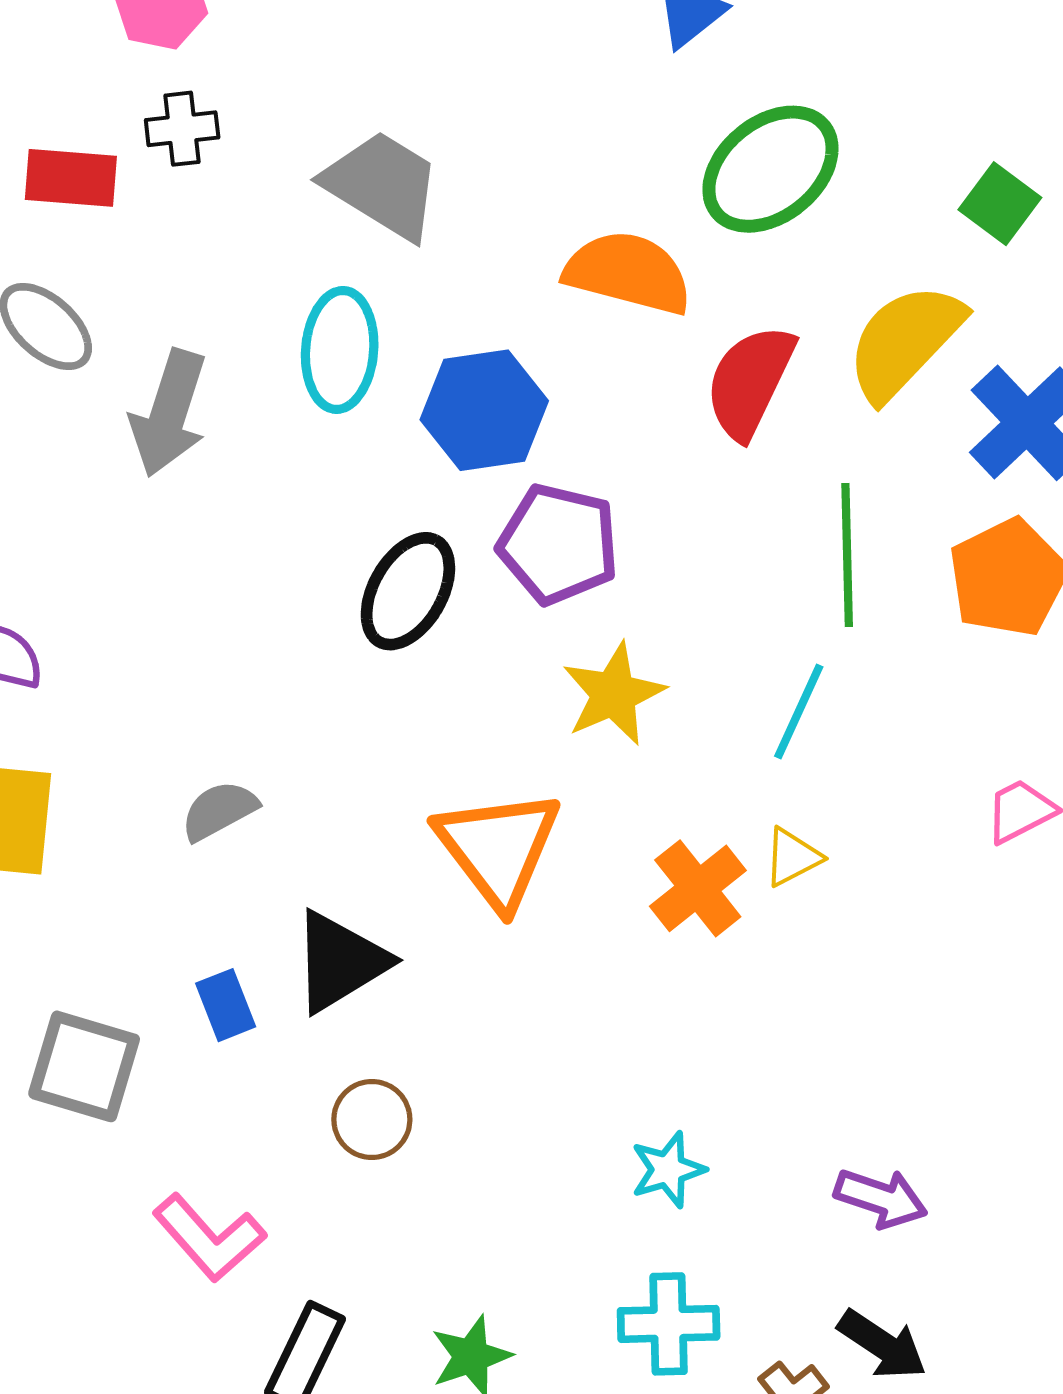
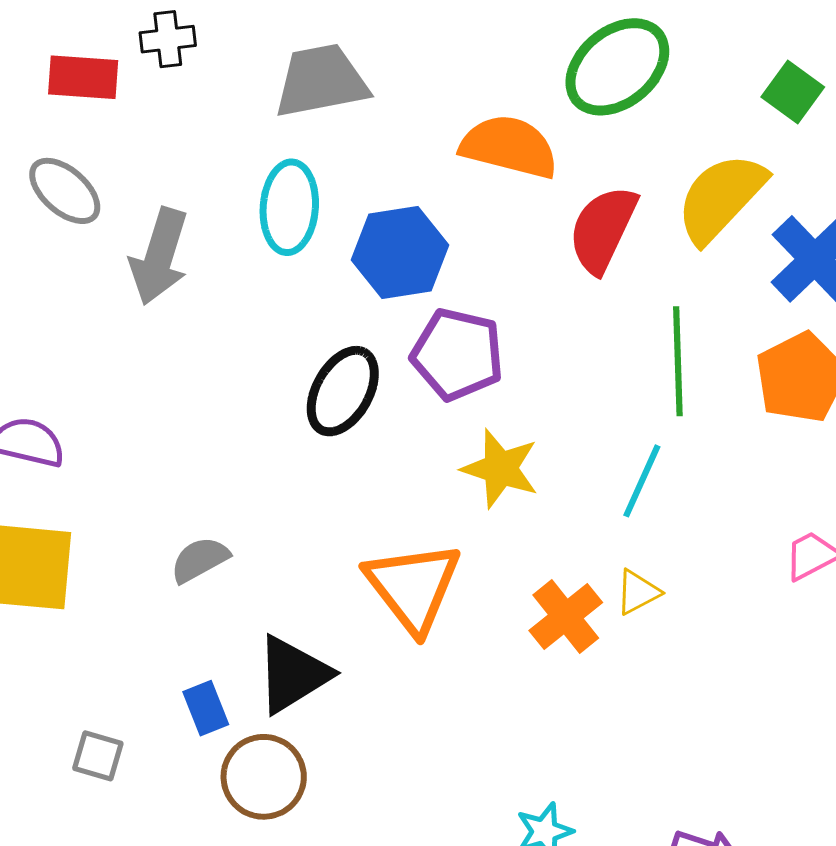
gray trapezoid: (382, 185) -> (321, 81), turned -42
yellow star: (614, 694) -> (500, 469), turned -30
gray square: (84, 1066) -> (98, 756), size x0.6
brown circle: (372, 1120) -> (264, 777), moved, size x1.4

